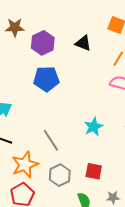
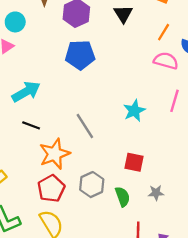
black triangle: (83, 43) -> (123, 14), turned 36
gray hexagon: (60, 175) -> (92, 185), moved

